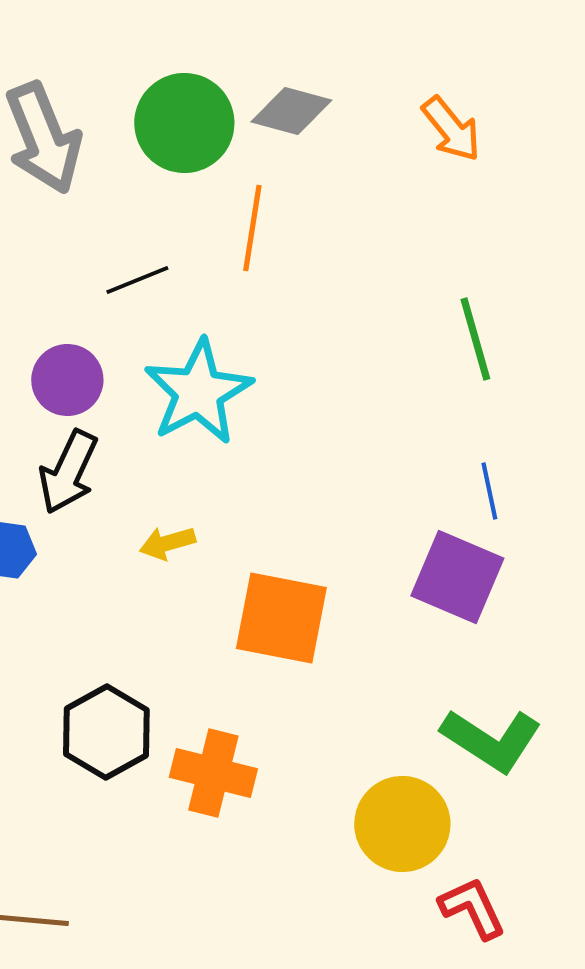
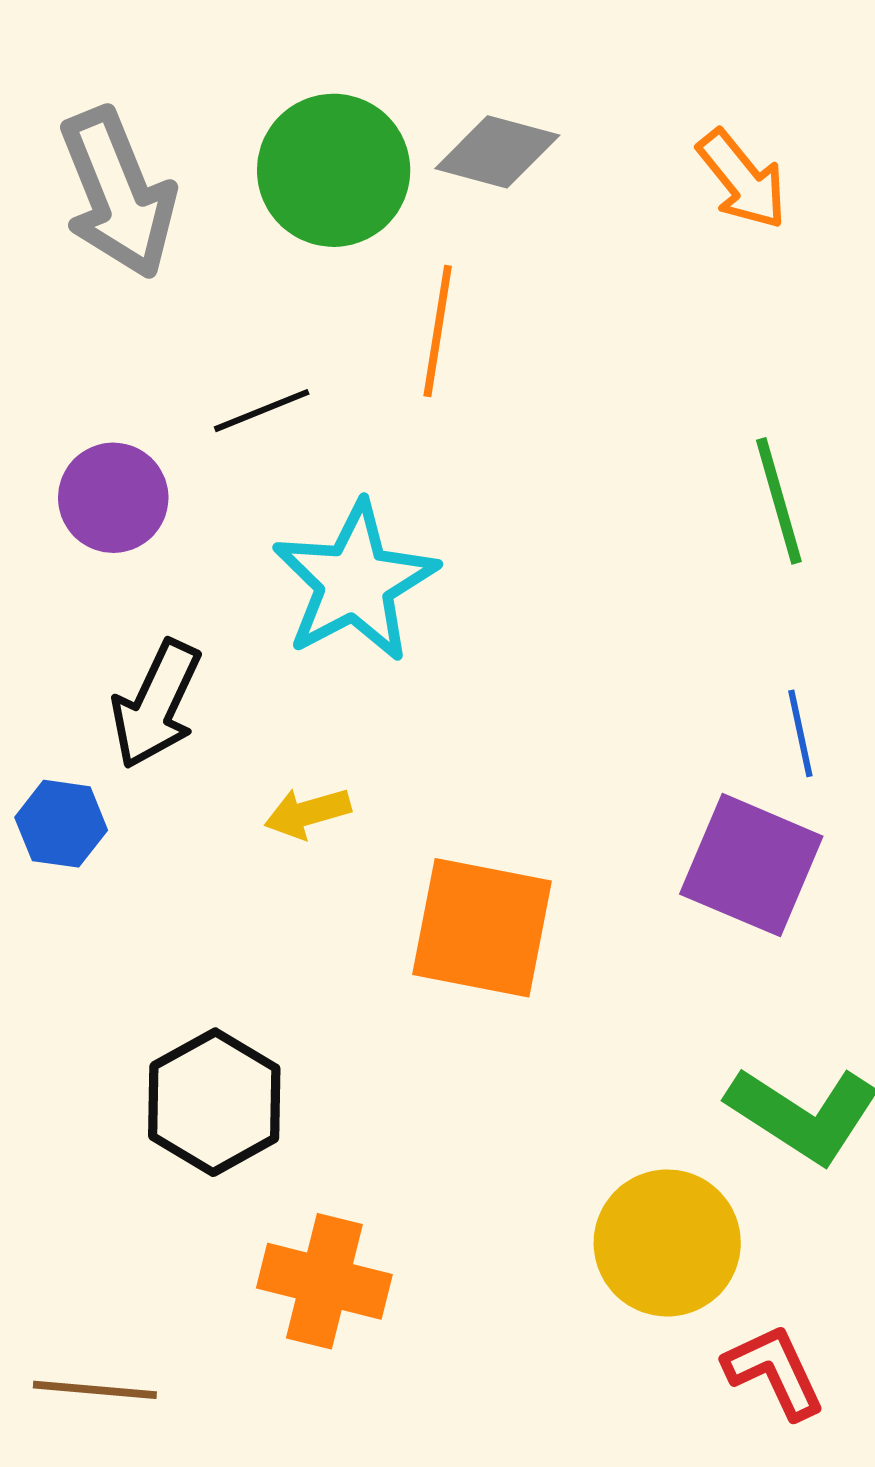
purple circle: (67, 380) -> (113, 498), moved
orange cross: (213, 773) -> (324, 1281), moved

